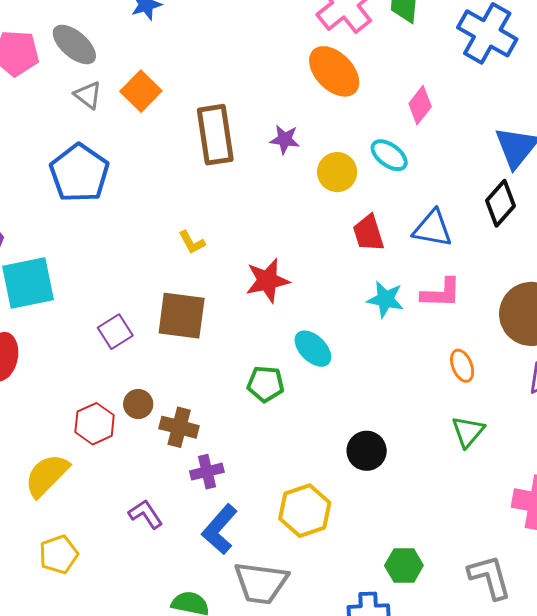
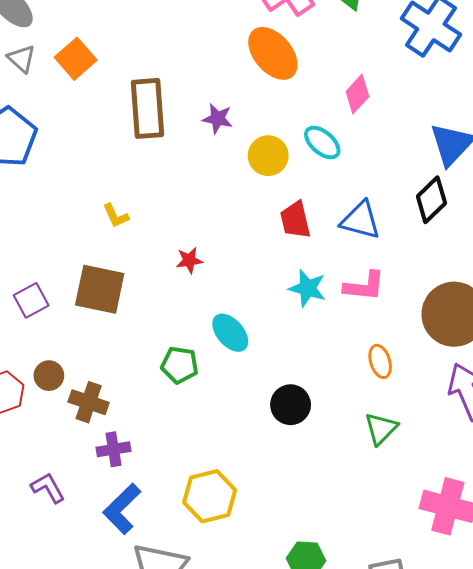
red star: (267, 281) -> (189, 260), size x0.6
black circle: (367, 451) -> (291, 405), moved

